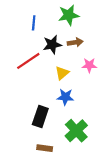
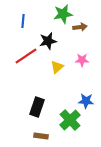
blue line: (34, 23) -> (23, 21), moved
brown arrow: (75, 42) -> (80, 27), moved
blue star: (65, 97) -> (86, 101), moved

